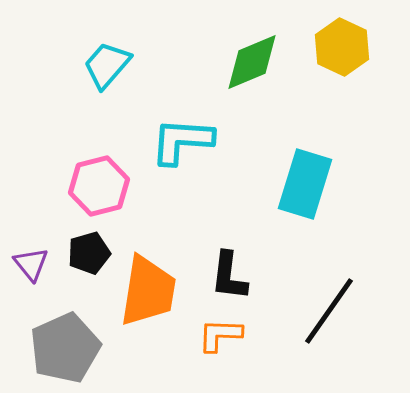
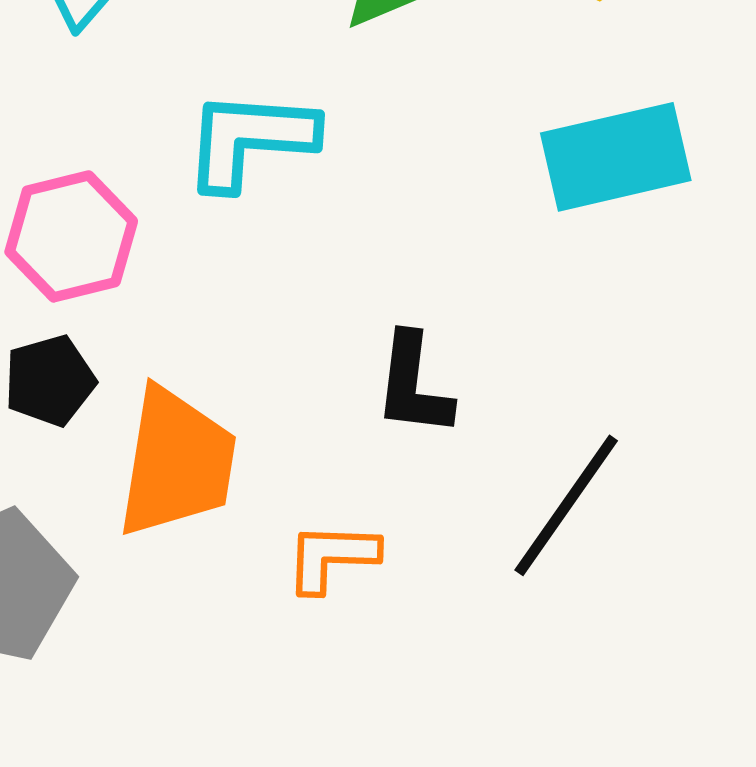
cyan rectangle: (305, 184) -> (616, 157), moved, turned 60
black L-shape: (229, 276) -> (413, 385), moved

